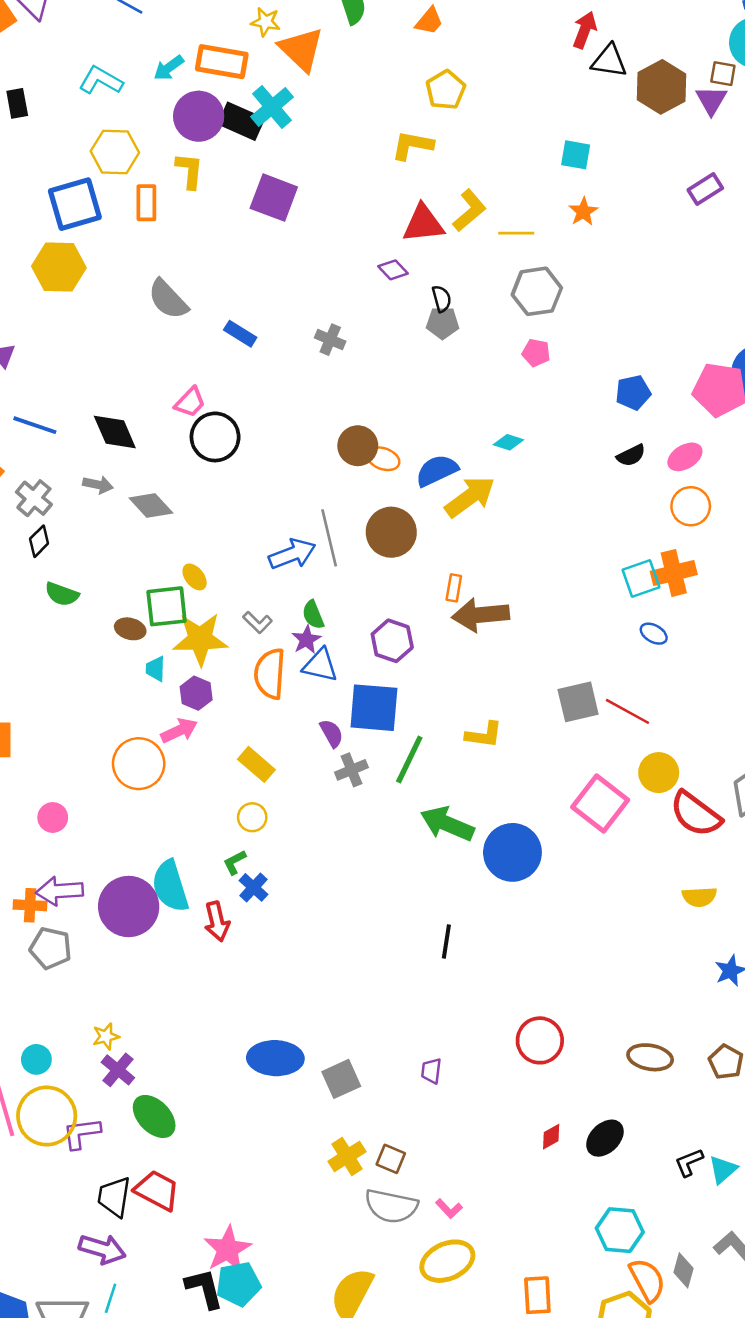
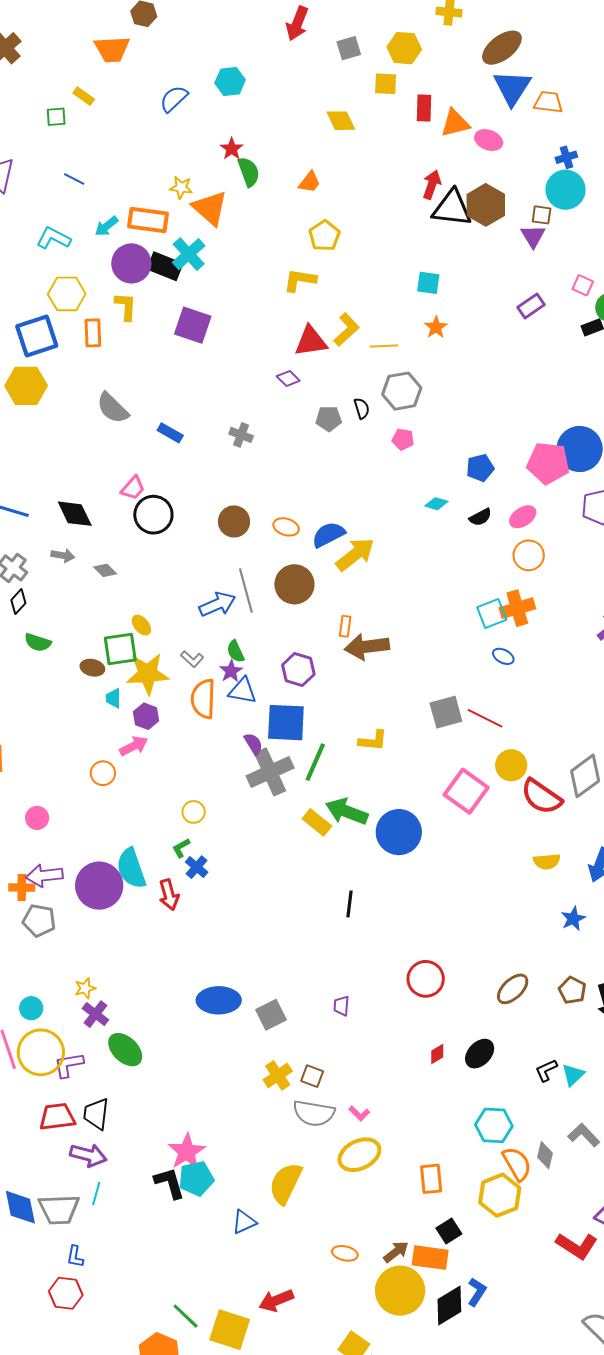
black triangle: (609, 61) -> (452, 208), size x1.4
brown hexagon: (661, 87) -> (486, 205), moved
black semicircle: (442, 299) -> (362, 408), moved
cyan diamond: (508, 442) -> (436, 504), moved
brown circle: (358, 446) -> (234, 521), moved
gray diamond: (151, 505) -> (105, 570), size x0.7
orange circle: (139, 764) -> (103, 773), size x0.6
yellow rectangle: (256, 764) -> (317, 822), moved
gray cross: (351, 770) -> (270, 772), size x1.8
brown ellipse: (650, 1057) -> (513, 989), turned -52
red trapezoid: (157, 1190) -> (57, 1117), moved, turned -33

